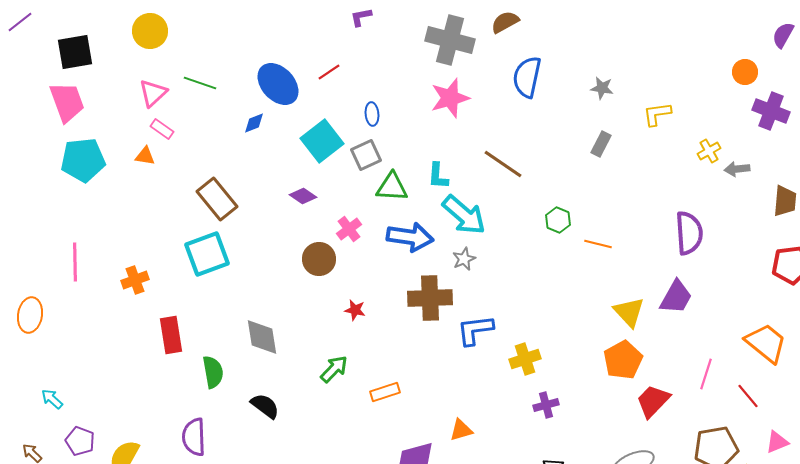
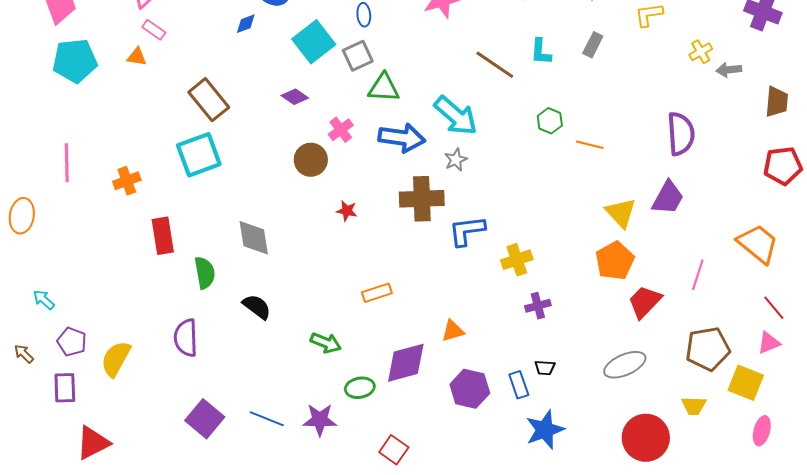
cyan L-shape: (438, 176) -> (541, 52), moved
green arrow: (334, 369) -> (326, 343), moved, turned 68
red line: (748, 396) -> (774, 308), moved

